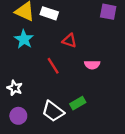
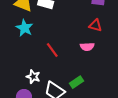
red triangle: (69, 41) -> (95, 25), moved
white star: (15, 88) -> (33, 77), moved

